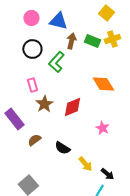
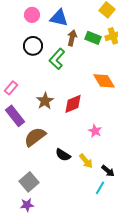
pink rectangle: (32, 85) -> (11, 88), moved, turned 56
pink star: (102, 128) -> (95, 131), moved
brown semicircle: (34, 140) -> (35, 137), size x1.6
black semicircle: (62, 148) -> (63, 155), moved

